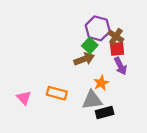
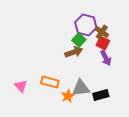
red square: (117, 49) -> (103, 43), turned 32
orange star: (101, 83) -> (68, 96), moved
black rectangle: (105, 112) -> (101, 95), moved

